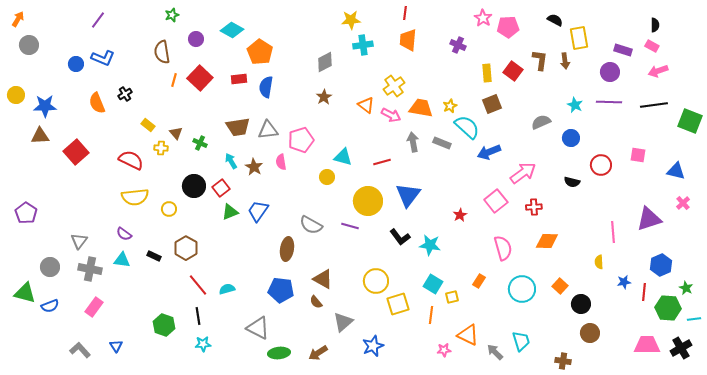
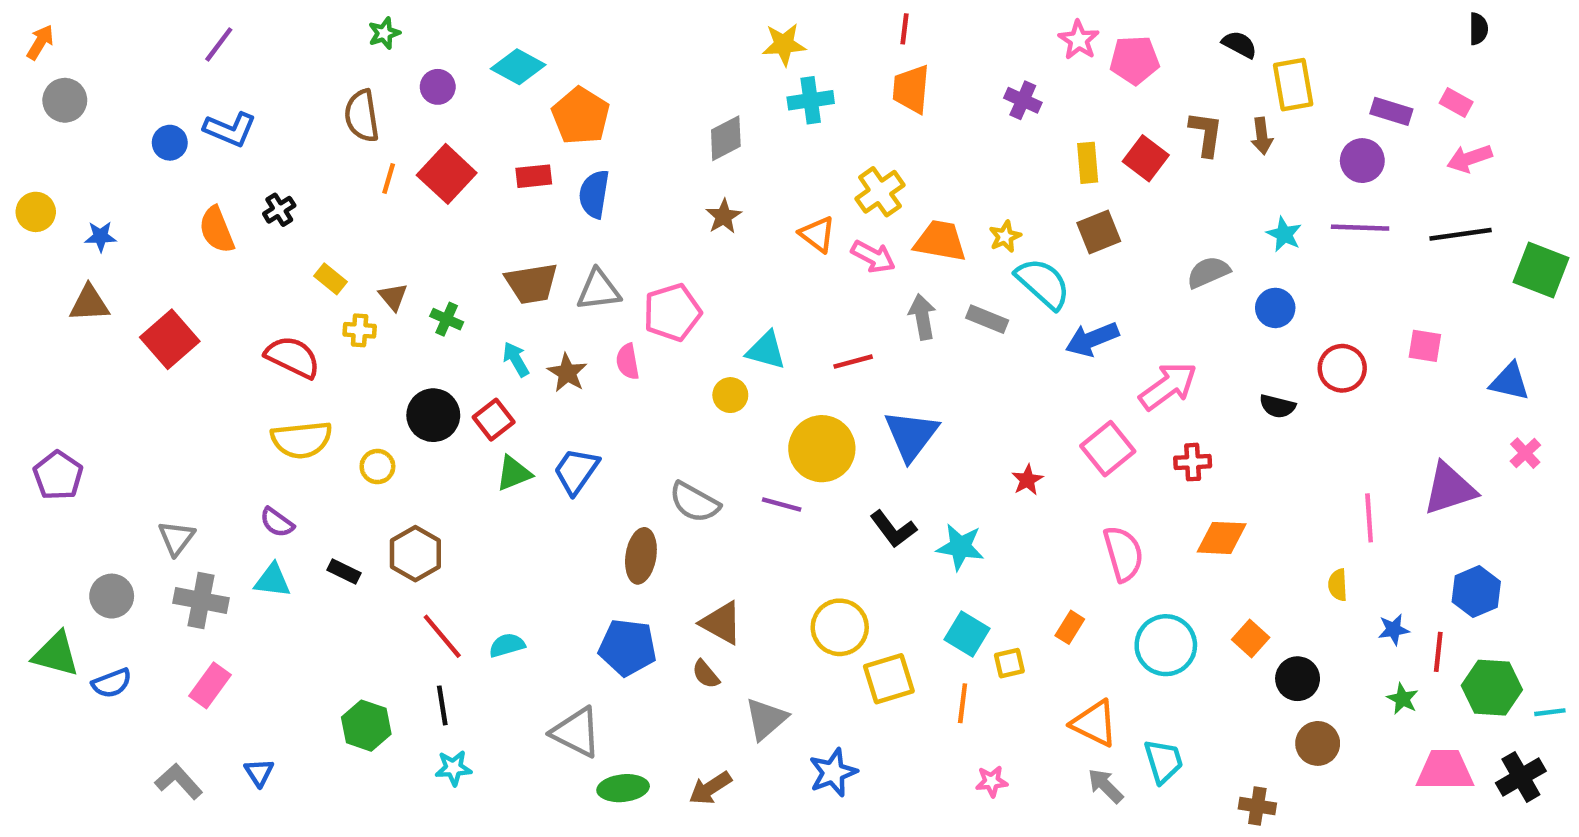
black semicircle: (655, 25) -> (1478, 29), moved
blue star: (45, 106) -> (101, 236), size x0.6
green star: (686, 288) -> (1403, 699), moved
orange triangle: (468, 335) -> (1094, 723), moved

